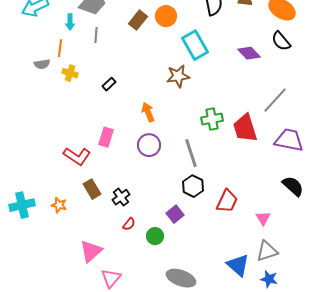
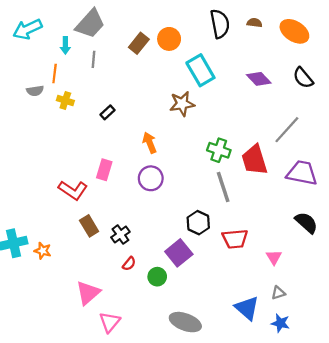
black semicircle: (281, 41) -> (303, 78), moved
green cross: (212, 119) -> (219, 150), turned 30
gray line: (191, 153) -> (223, 187), moved
red trapezoid: (227, 201) -> (235, 239), turned 60
orange star: (59, 205) -> (43, 251), moved
purple square: (175, 214) -> (179, 253), size x1.4
gray triangle: (267, 251) -> (278, 293), size x0.6

